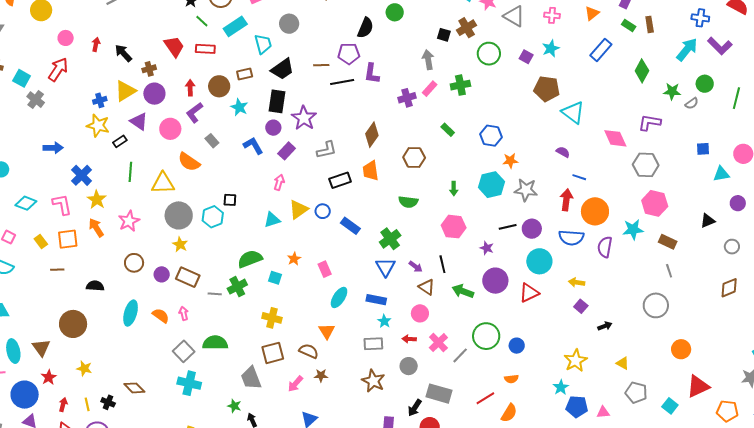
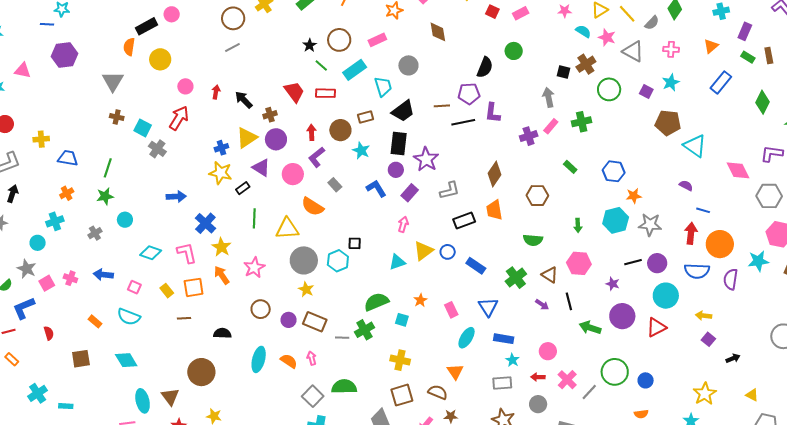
blue triangle: (386, 267) -> (488, 307), moved
brown triangle: (427, 287) -> (550, 275), moved

